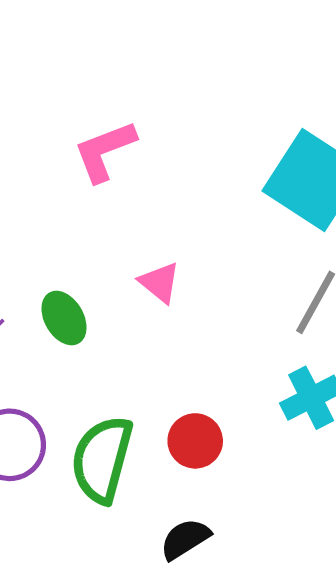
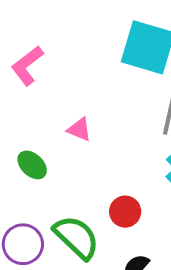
green semicircle: (102, 459) -> (76, 237), turned 135

